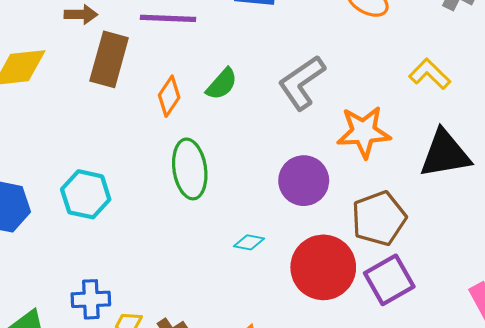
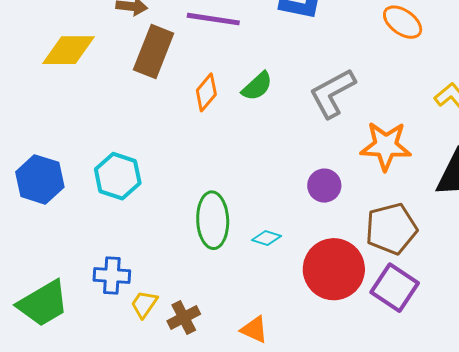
green ellipse: (190, 169) -> (213, 220), moved
purple circle: (304, 181) -> (324, 186), size x0.7
purple square: (389, 280) -> (395, 288), turned -33

